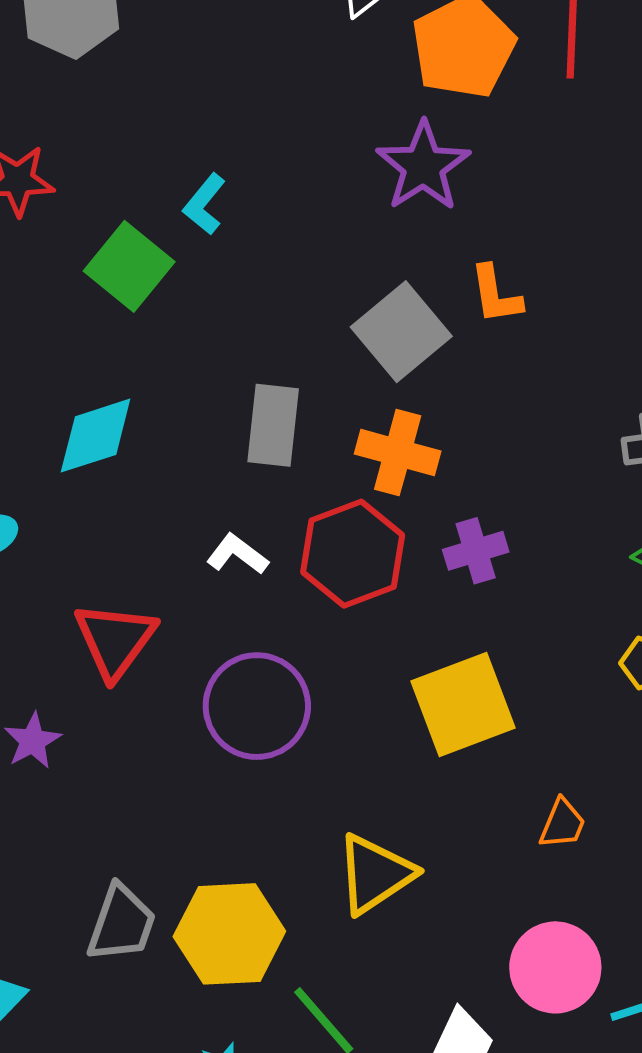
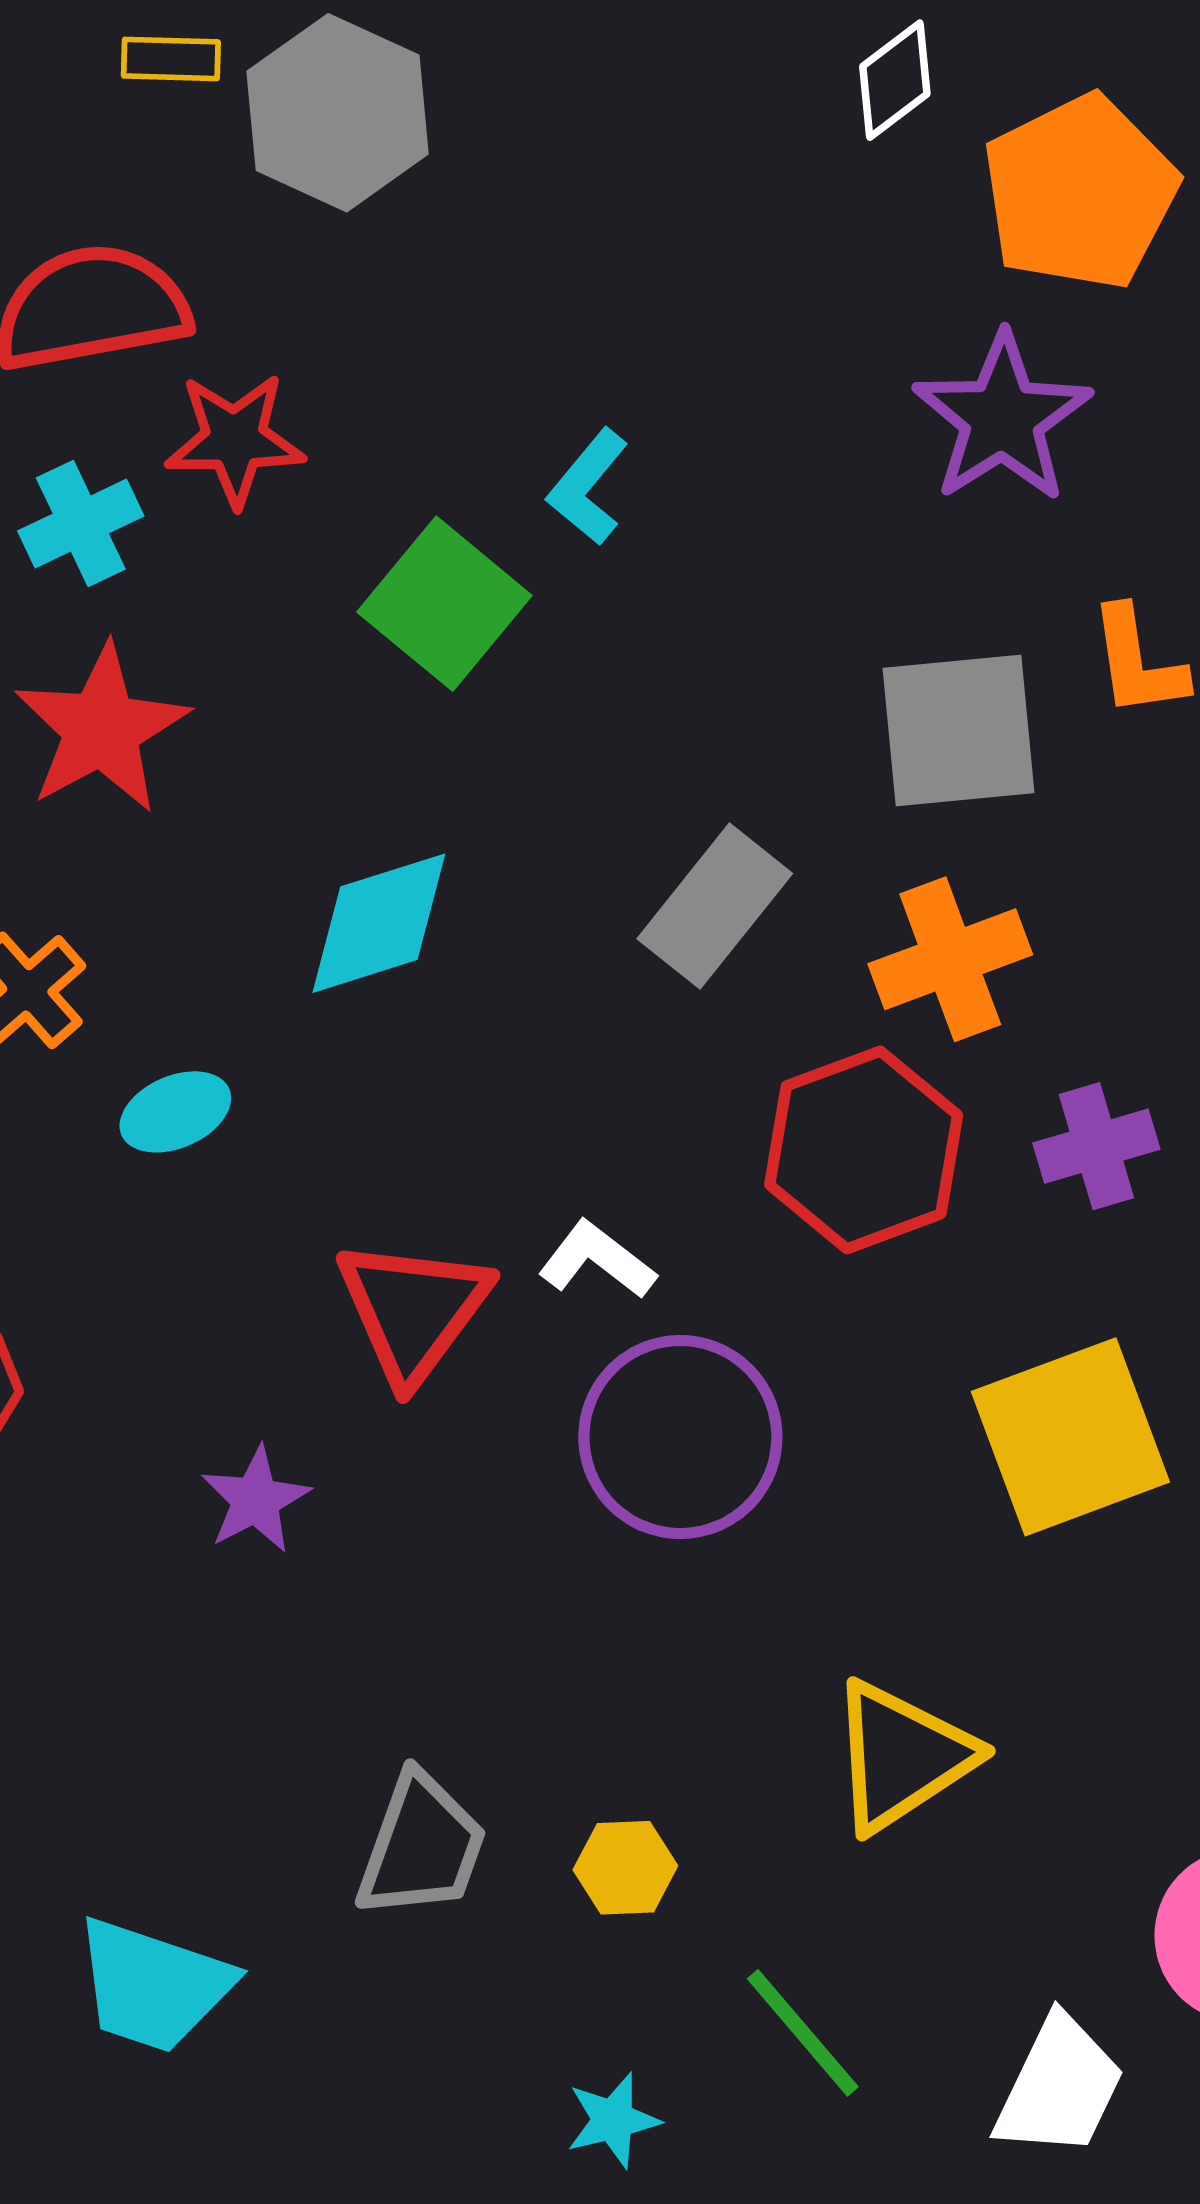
gray square: (401, 332) -> (958, 730), turned 34
gray rectangle: (273, 425) -> (715, 906), turned 32
orange cross: (398, 453) -> (950, 959), turned -36
white L-shape: (237, 554) -> (597, 1260), moved
yellow hexagon: (229, 934) -> (625, 1868), size x0.5

